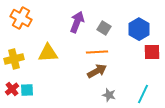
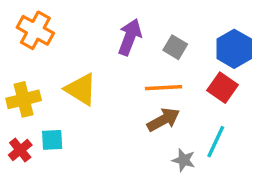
red square: (152, 52) -> (222, 88), moved, turned 36
yellow triangle: (48, 53) -> (81, 89), turned 35
cyan square: (27, 90) -> (52, 140), moved
cyan line: (143, 94) -> (216, 142), moved

